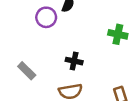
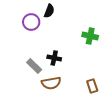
gray rectangle: (27, 71) -> (34, 66), moved

